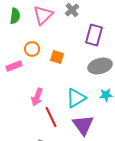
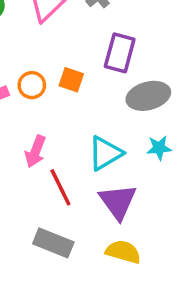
purple rectangle: (94, 35) -> (120, 53), moved
orange circle: (32, 49) -> (32, 85), moved

